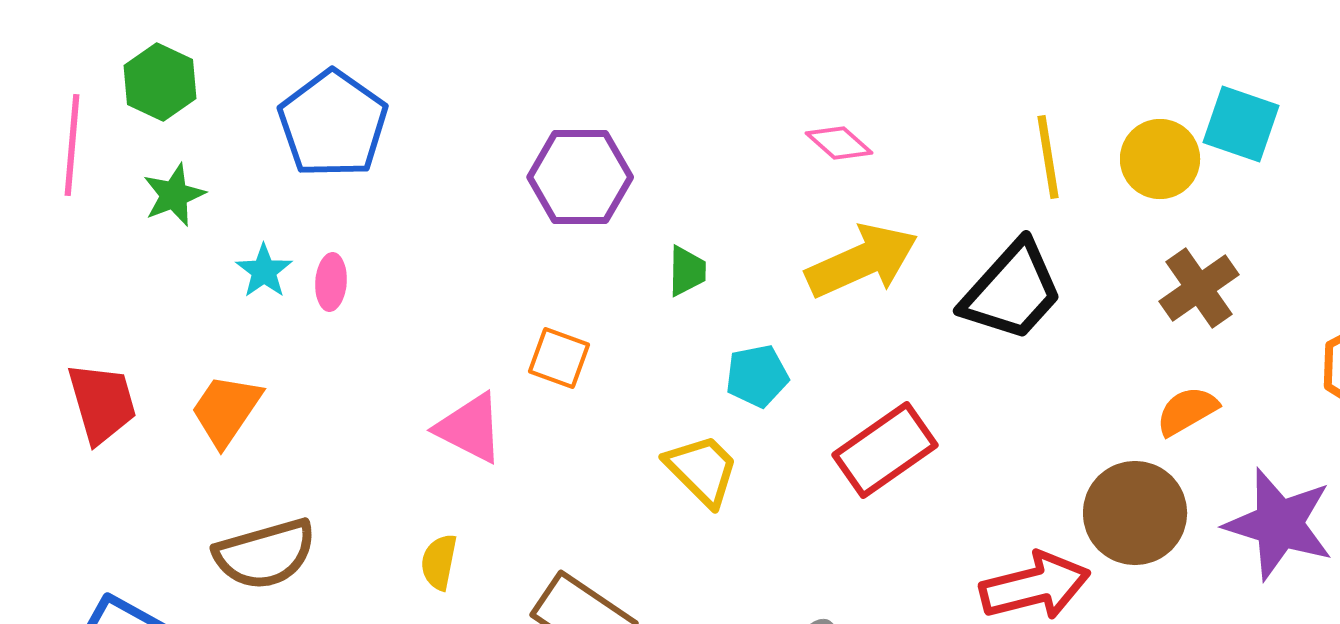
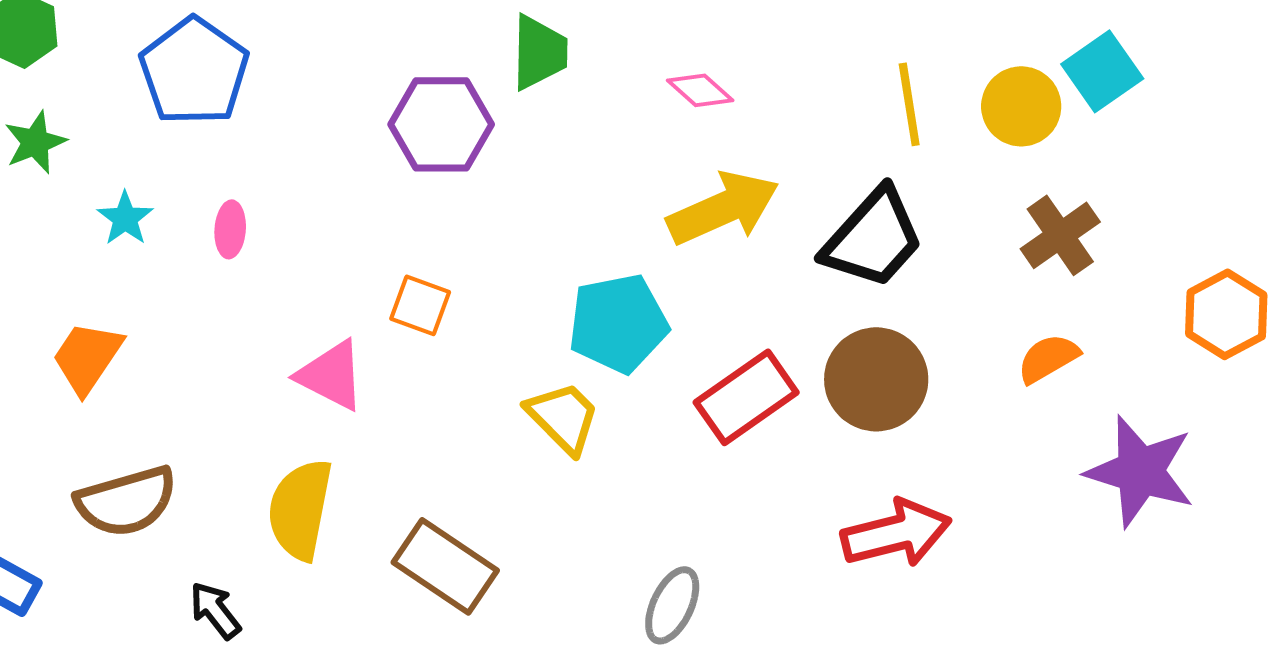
cyan square: (1241, 124) -> (1102, 71), turned 36
green trapezoid: (687, 271) -> (539, 52), moved, size x1.5
pink ellipse: (331, 282) -> (230, 229), moved
cyan pentagon: (757, 376) -> (618, 323), size x1.6
brown circle: (1135, 513) -> (876, 379), moved
yellow semicircle: (439, 562) -> (300, 509), size x1.8

